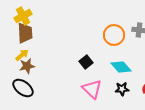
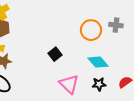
black square: (86, 62) -> (55, 54), moved

